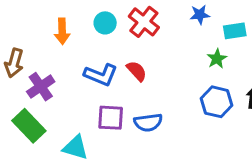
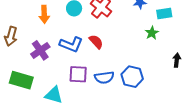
purple cross: (41, 87) -> (40, 50), moved
blue hexagon: (217, 102) -> (132, 77), moved
green rectangle: (29, 126) -> (21, 80), turned -30

